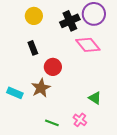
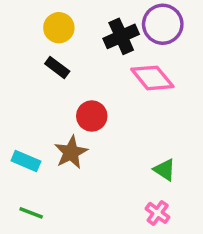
black rectangle: (33, 48) -> (57, 68), moved, turned -32
pink cross: (80, 120) -> (158, 213), moved
green line: (52, 123) -> (31, 213), moved

